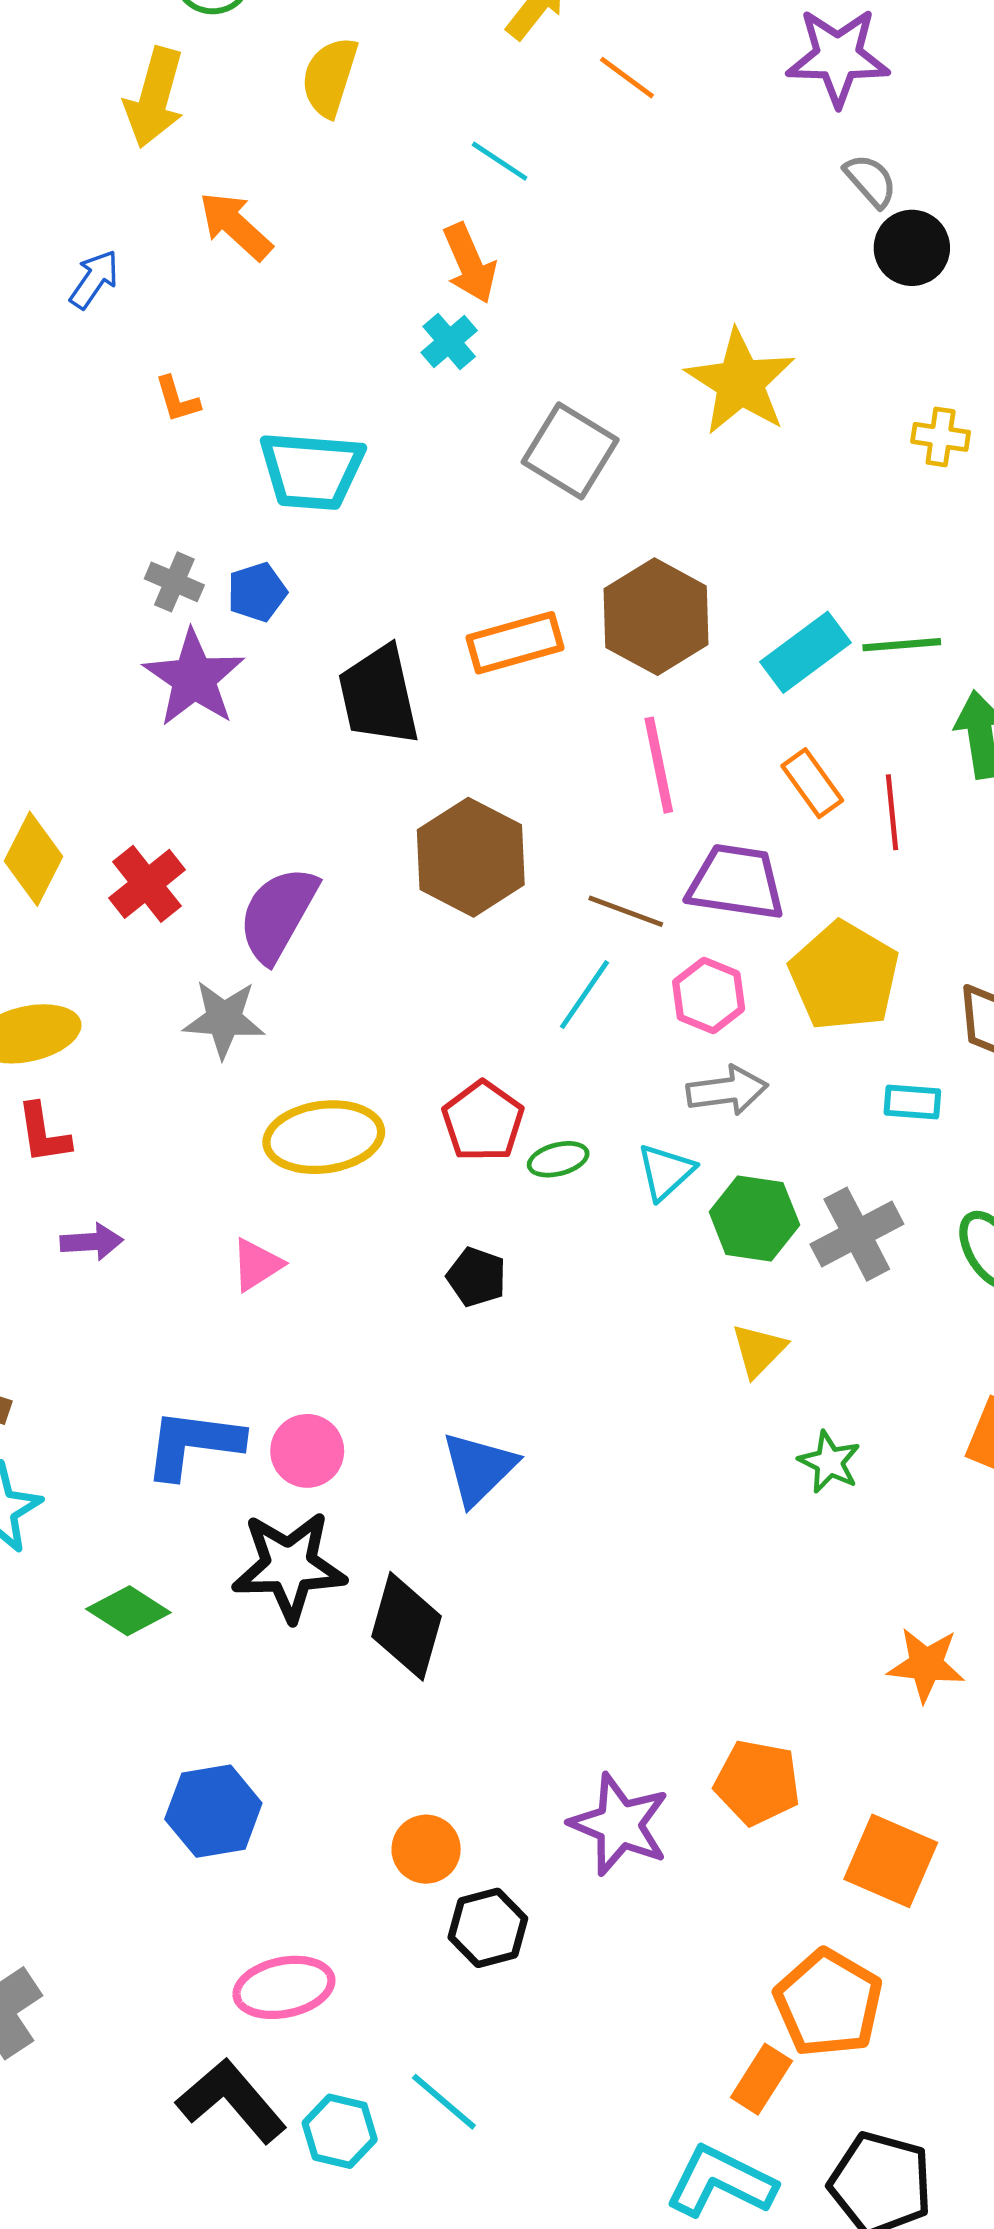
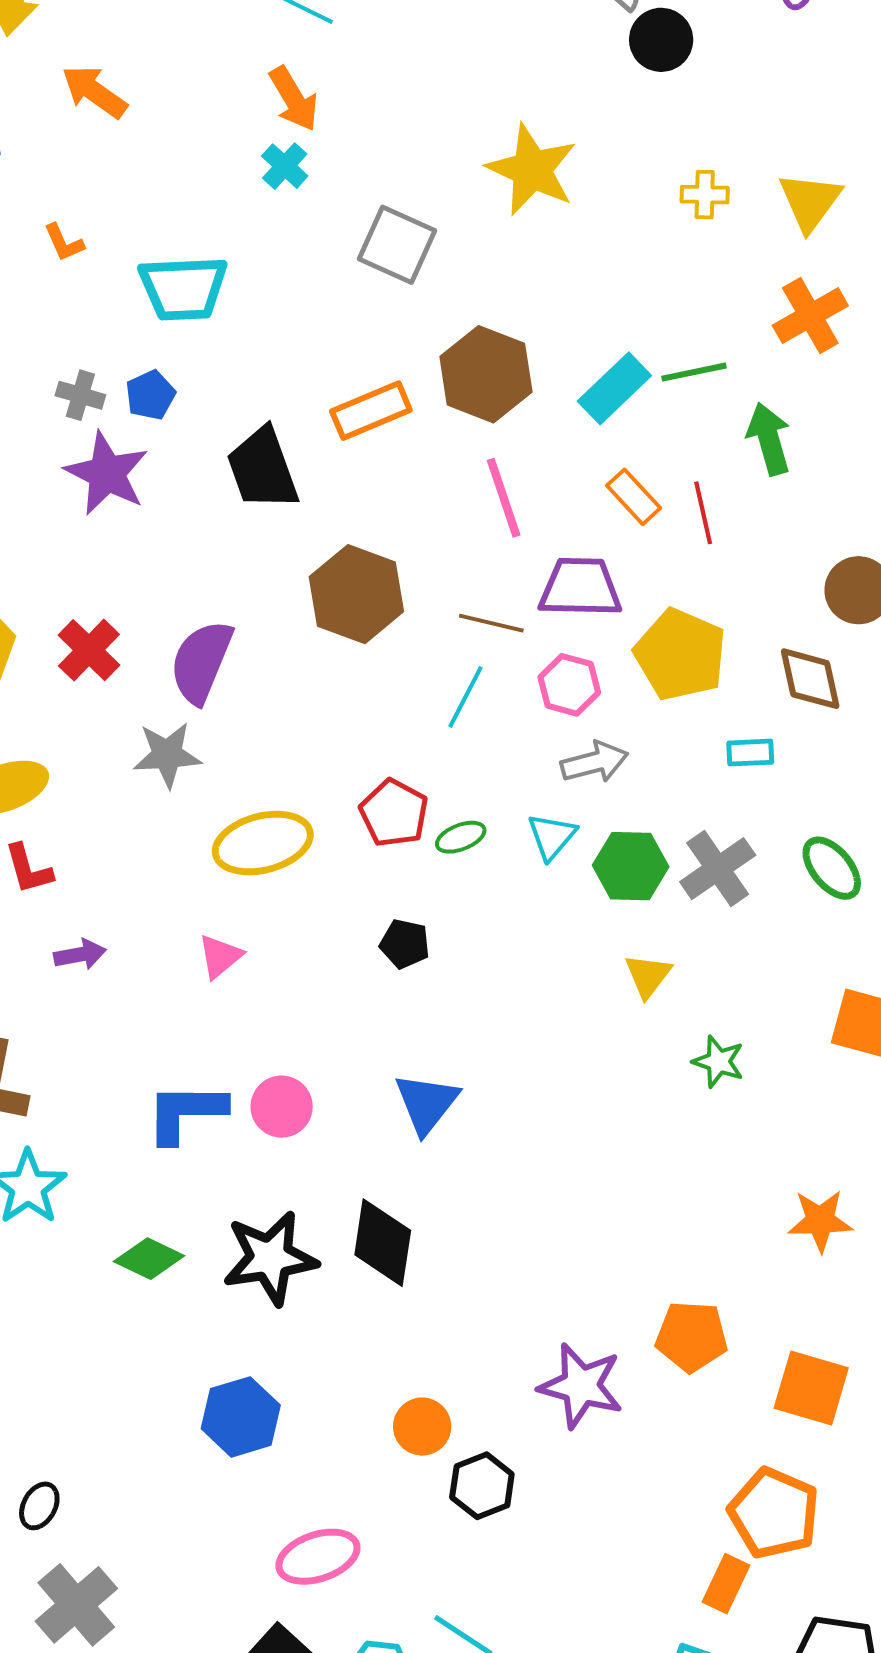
black star: (289, 1566) -> (270, 1258), moved

